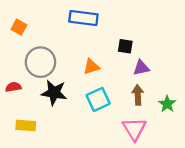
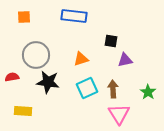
orange square: (19, 27) -> (24, 17), moved, turned -32
brown arrow: (138, 95) -> (113, 89), moved

